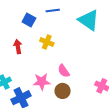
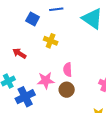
red arrow: (18, 47) -> (19, 53), moved, turned -48
pink semicircle: (64, 71) -> (68, 70), turned 32

